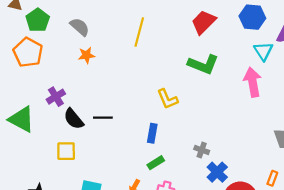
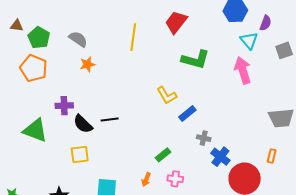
red trapezoid: (204, 22) -> (176, 22), moved
purple cross: (56, 97) -> (64, 106), turned 36
blue rectangle: (152, 133) -> (187, 113), moved, turned 48

